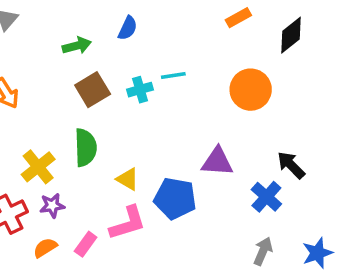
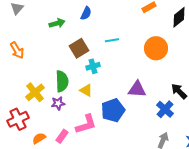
brown square: (93, 90) -> (79, 48), moved
cyan cross: (140, 90) -> (93, 66), moved
yellow triangle: (128, 179) -> (86, 90), moved
blue pentagon: (175, 198) -> (113, 110), turned -30
purple star: (52, 206) -> (58, 103), moved

